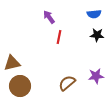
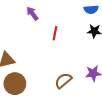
purple arrow: (49, 17) -> (32, 14), moved

